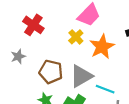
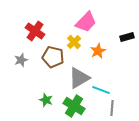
orange star: (102, 47) -> (98, 51), size x0.7
brown pentagon: (51, 72) -> (53, 57), moved

